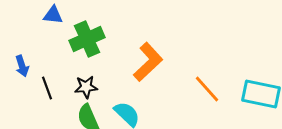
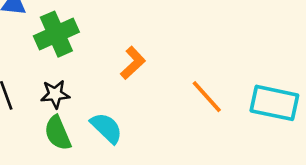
orange L-shape: (148, 62) -> (133, 63), size x0.7

